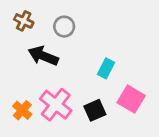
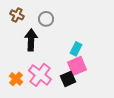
black arrow: (43, 56) -> (31, 40), turned 70
pink square: (131, 99) -> (77, 66), moved, turned 36

